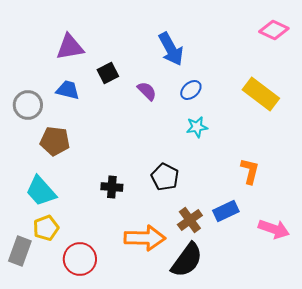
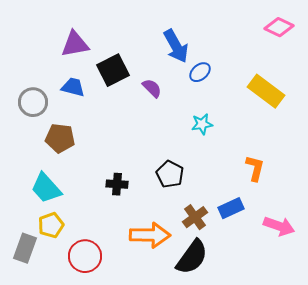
black square: (108, 73) -> (113, 70), size x1.5
blue ellipse: (191, 90) -> (200, 72), moved

